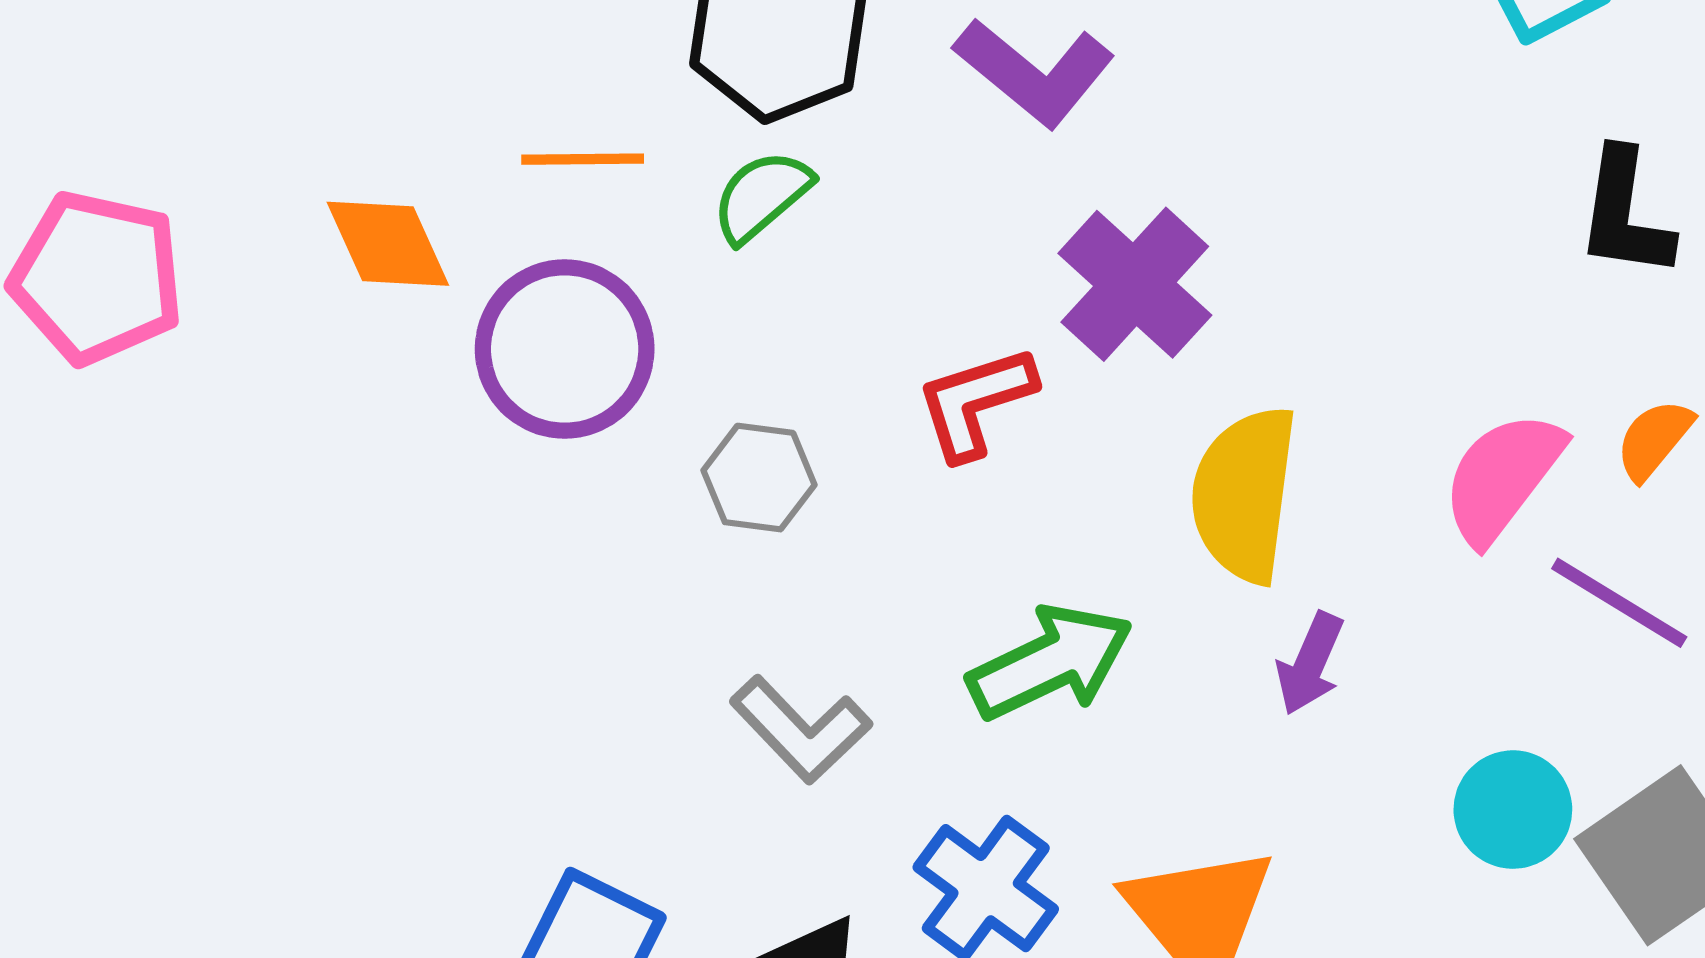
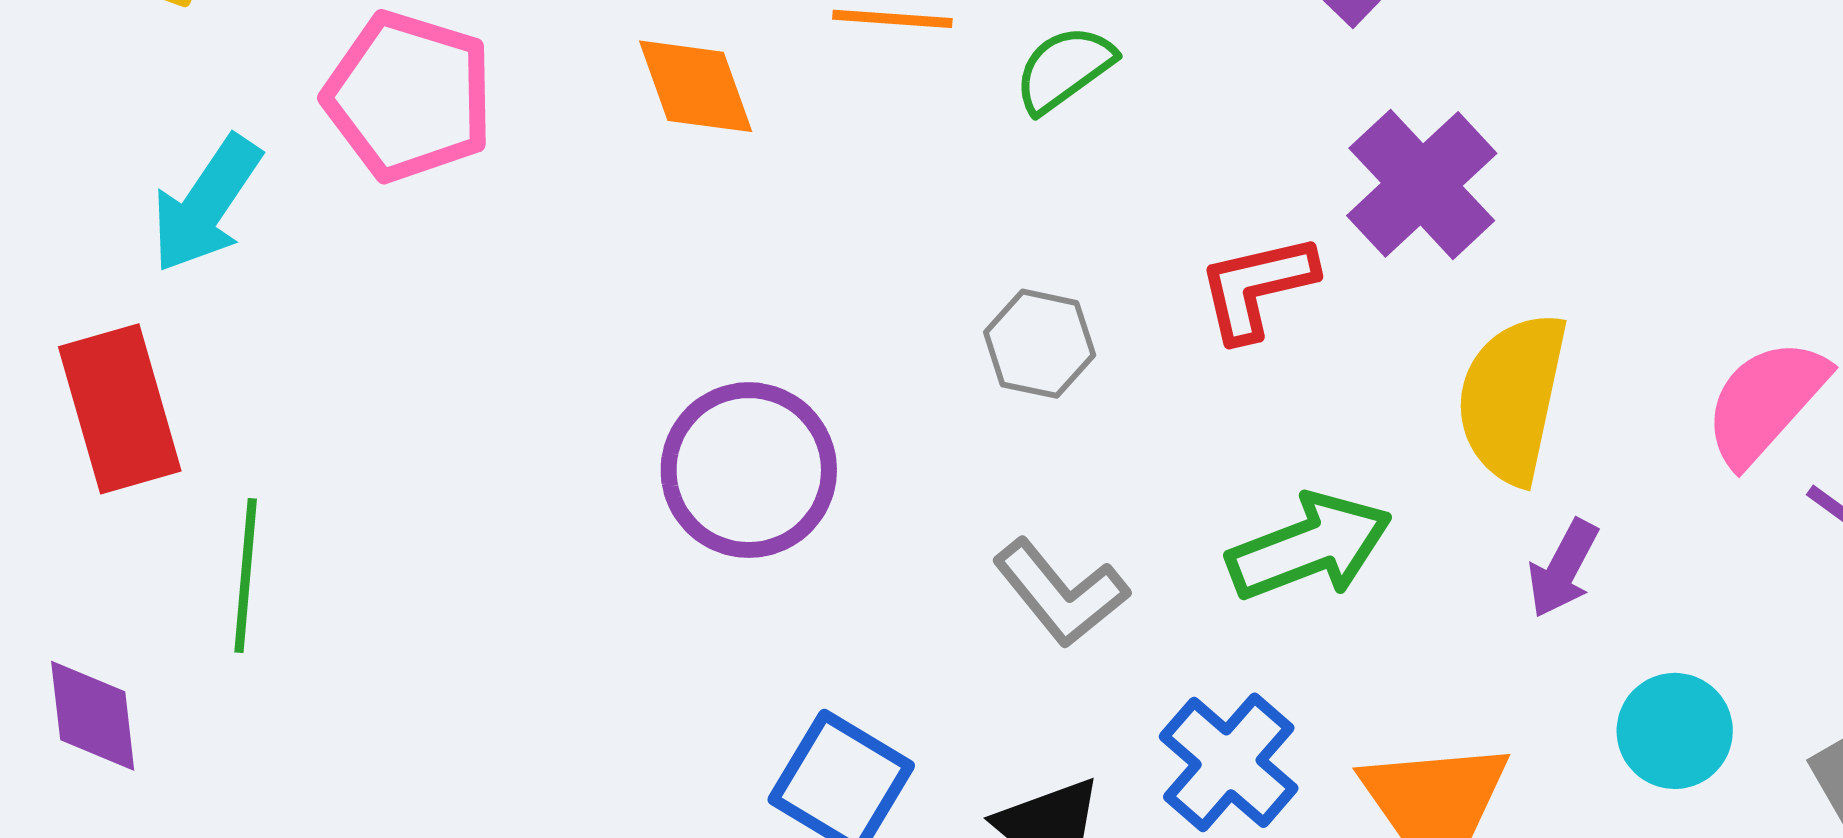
purple circle: (565, 349) -> (749, 470), moved
cyan circle: (1513, 810) -> (1675, 731), moved

